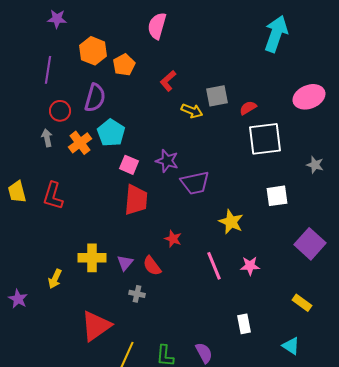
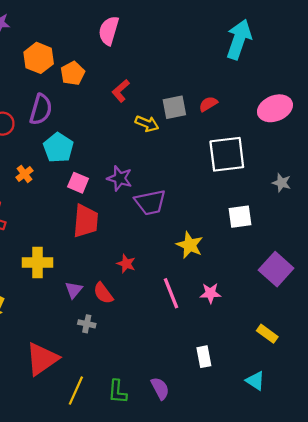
red semicircle: (248, 108) -> (208, 104), moved
orange cross: (80, 143) -> (24, 174), moved, size x0.7
yellow cross: (92, 258) -> (38, 263), moved

